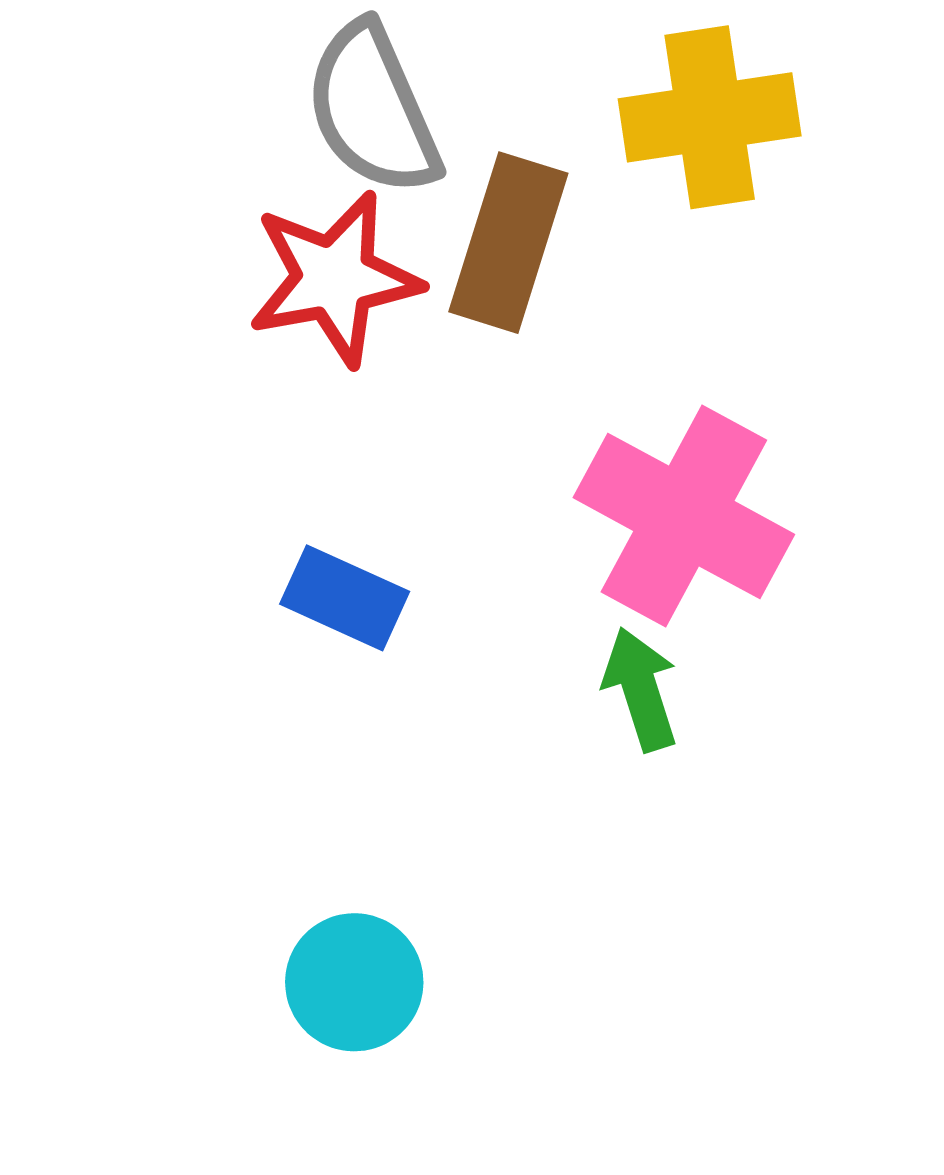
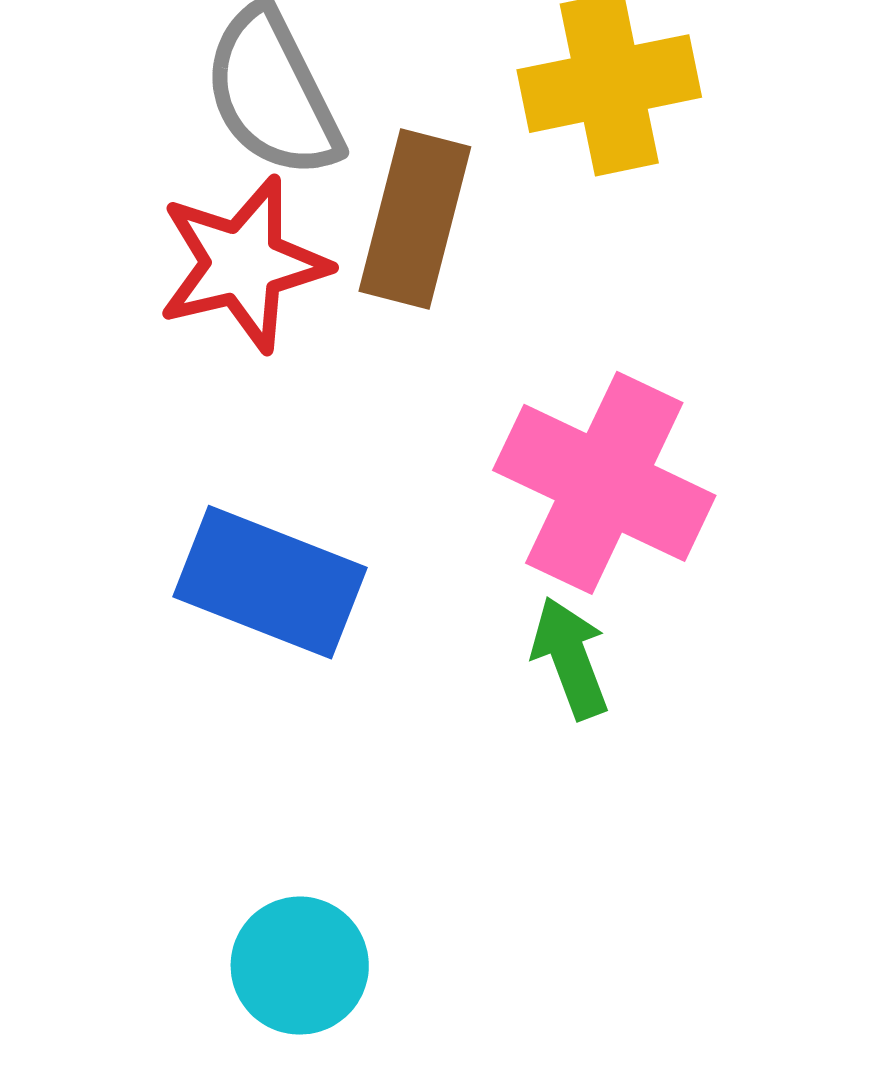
blue rectangle: (345, 598) -> (270, 582), size x1.5

